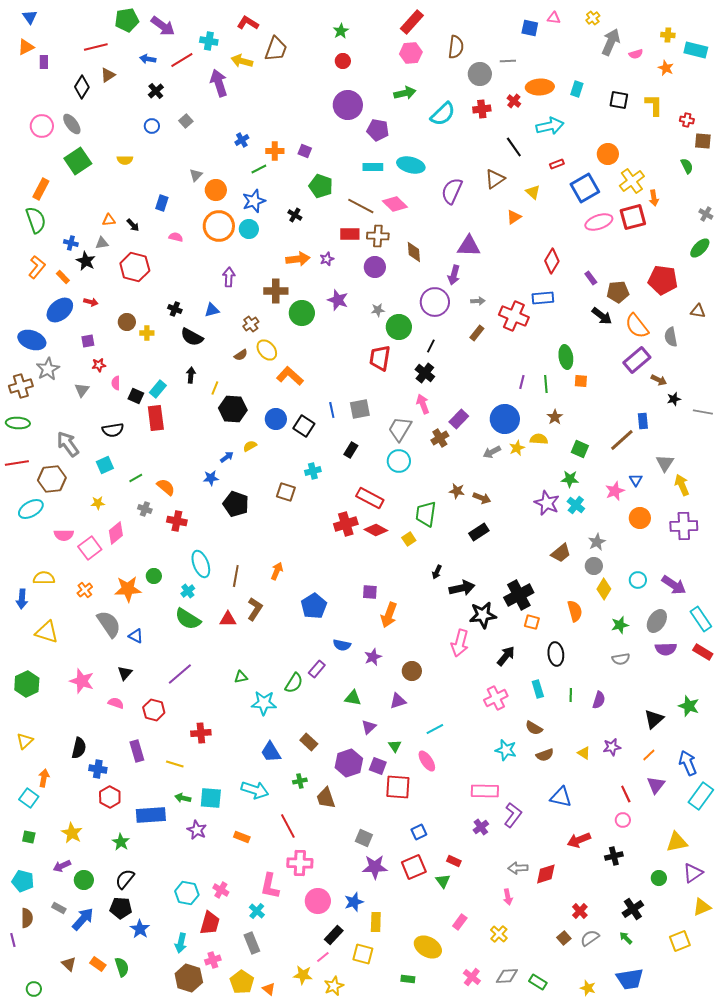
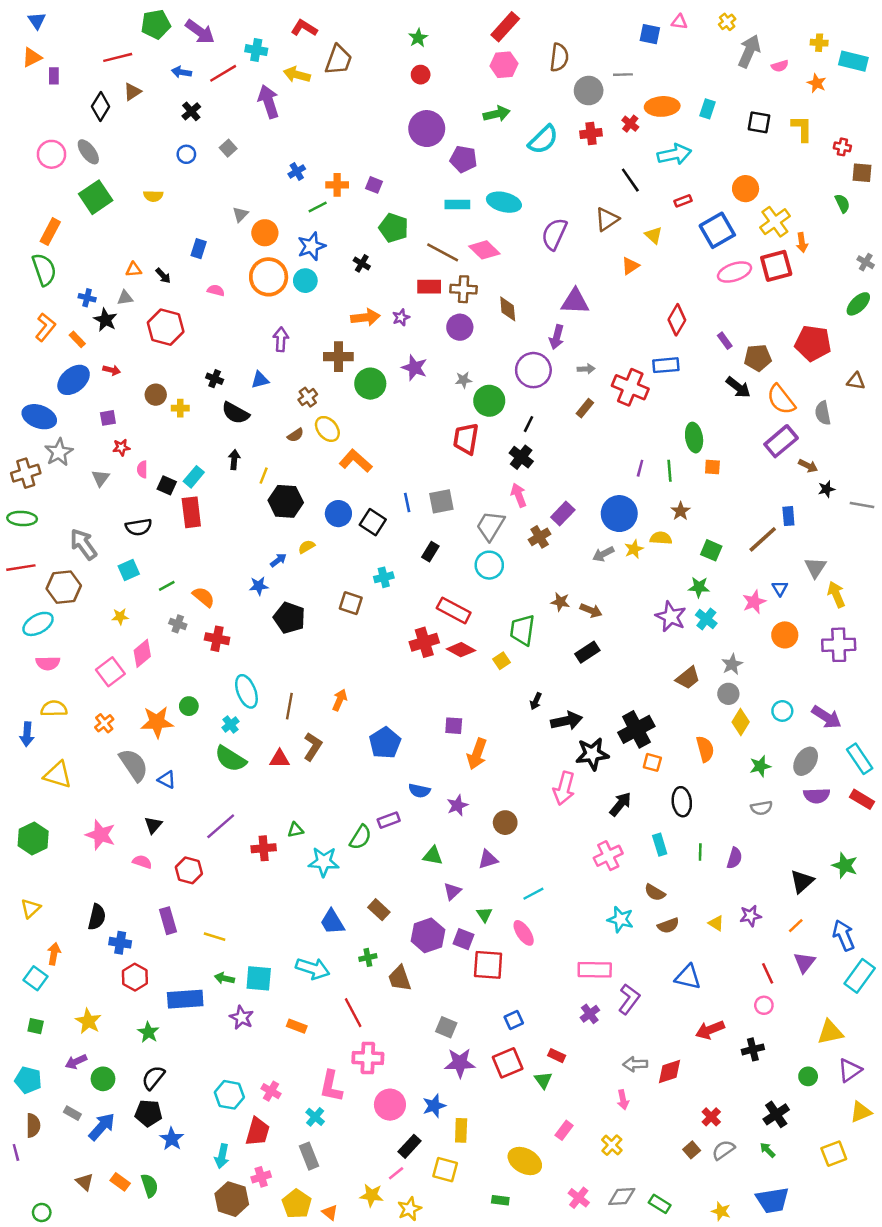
pink semicircle: (64, 535) -> (48, 663), moved
purple rectangle: (317, 669) -> (389, 820), turned 30
red cross: (201, 733) -> (264, 848), moved

